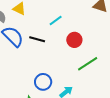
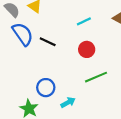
cyan line: (56, 21) -> (84, 21), moved

